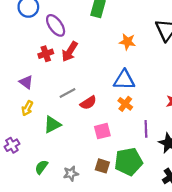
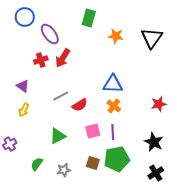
orange star: (127, 42) -> (116, 36), moved
green triangle: (52, 125) -> (58, 136), moved
purple line: (146, 129) -> (113, 132), moved

